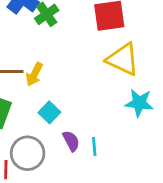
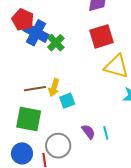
cyan square: (49, 112) -> (67, 101), moved, turned 35

